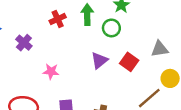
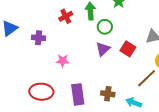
green circle: (111, 28) -> (105, 27), moved
purple cross: (24, 43) -> (39, 38), turned -32

